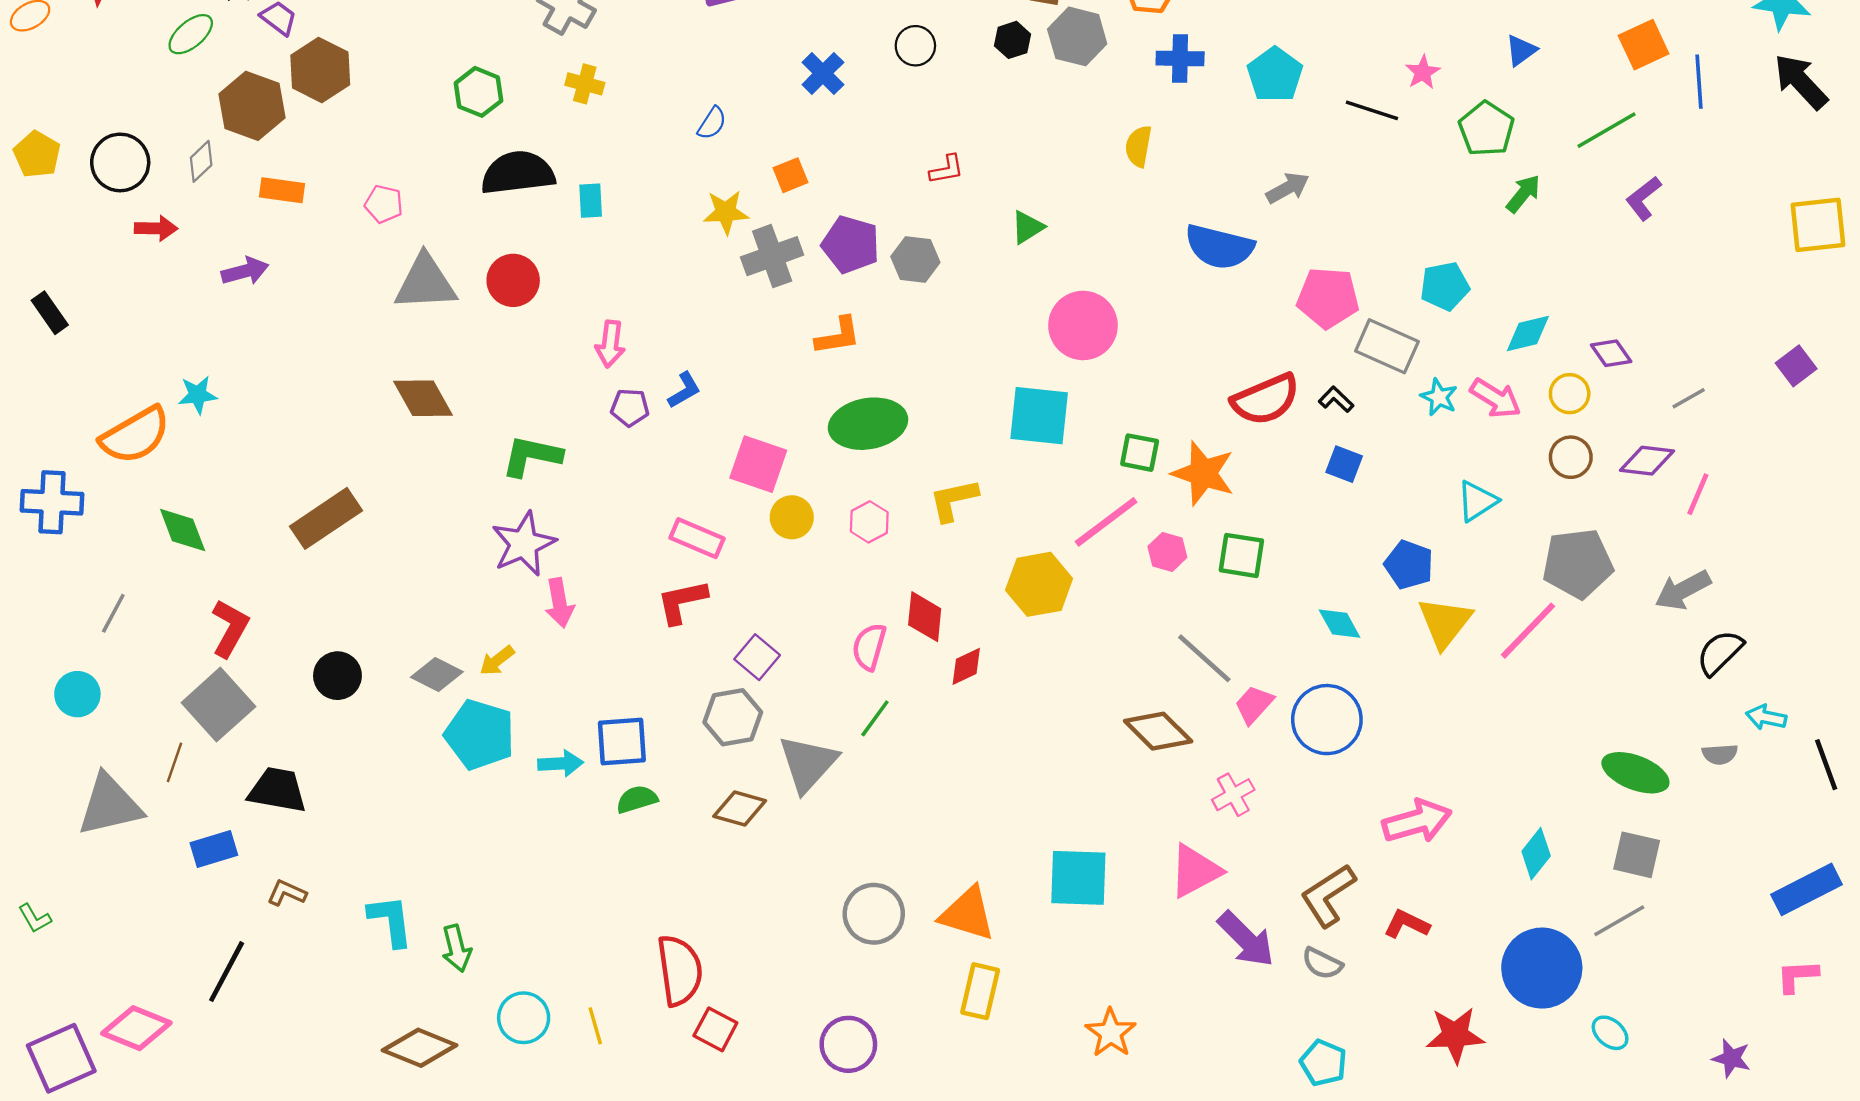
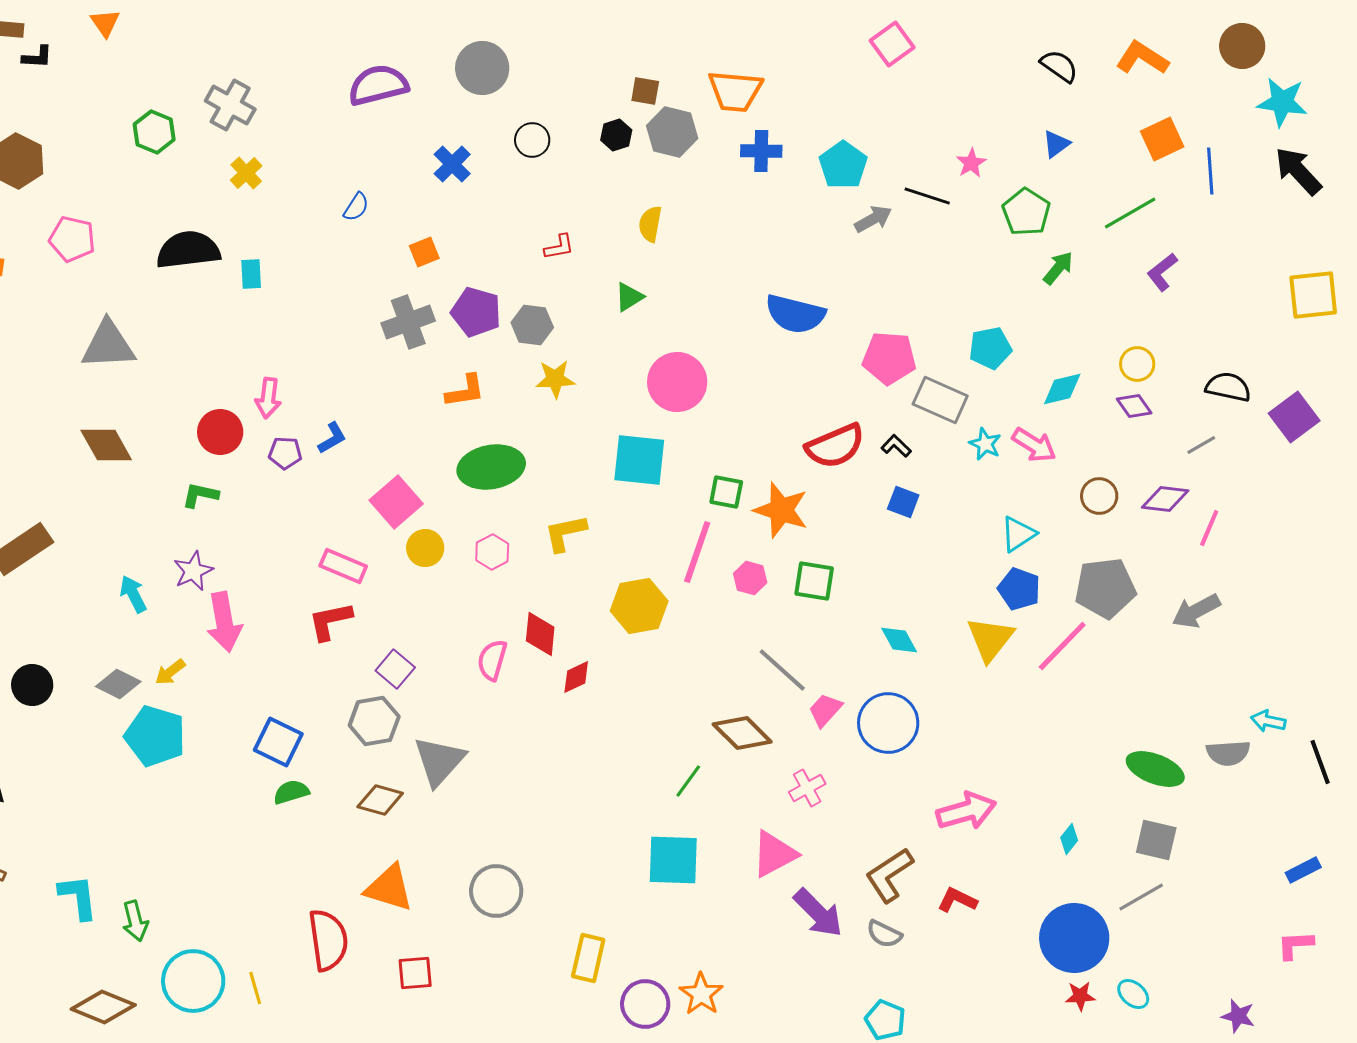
yellow cross: (585, 84) -> (246, 173), turned 32
green hexagon: (478, 92) -> (154, 132), moved
yellow semicircle: (1138, 146) -> (650, 224), moved
gray arrow: (1288, 188) -> (873, 219), moved
pink pentagon: (384, 204) -> (72, 239), moved, size x1.4
yellow star: (726, 212) -> (555, 379), moved
red circle: (513, 280) -> (220, 432), moved
purple square: (1796, 366) -> (1294, 417), size x1.4
yellow circle: (1570, 394) -> (1137, 364), moved
green L-shape: (532, 456) -> (200, 495), size x0.7
pink square: (758, 464) -> (396, 502), turned 30
pink line: (1106, 522) -> (697, 552), turned -34
purple star: (524, 544) -> (193, 571), size x0.7
blue pentagon: (1409, 565) -> (1019, 589), moved
pink arrow: (559, 603) -> (224, 622), size x1.4
black semicircle: (1720, 653) -> (1228, 387), moved, turned 57
green line: (875, 718) -> (688, 781), moved
blue square: (622, 742) -> (278, 742), turned 30
gray semicircle: (1720, 754) -> (1228, 753), size x1.4
cyan arrow: (561, 763) -> (133, 594), moved, turned -114
cyan diamond: (1536, 854) -> (1069, 839), size x0.7
blue rectangle: (1807, 889) -> (1303, 870), size x0.6
orange triangle: (967, 914) -> (389, 888), moved
cyan circle: (524, 1018) -> (193, 981), size x1.4
red square: (715, 1029) -> (415, 973), moved, turned -33
red star: (1455, 1035) -> (1080, 996), moved, size x0.6
purple circle: (848, 1044) -> (645, 1004), moved

